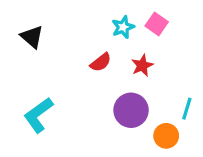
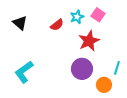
red semicircle: (101, 62) -> (57, 25), moved
red star: (142, 66) -> (89, 41), size x1.5

